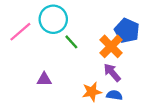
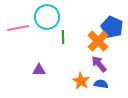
pink line: (20, 32) -> (18, 28), turned 30
green line: (71, 42) -> (63, 37), turned 40
orange star: (92, 92) -> (81, 81), turned -30

